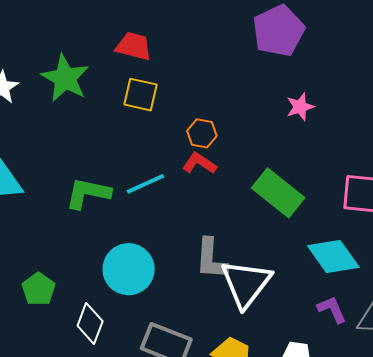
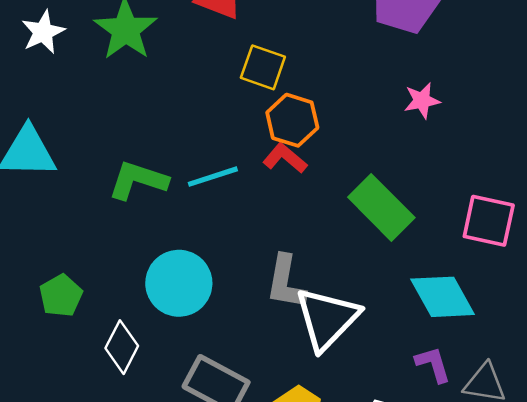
yellow square: (140, 95) -> (263, 67), moved
orange hexagon: (202, 133) -> (292, 120), size x1.4

